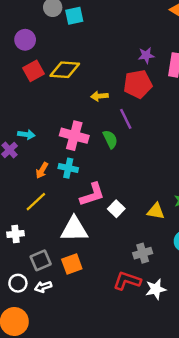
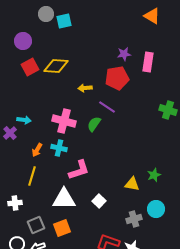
purple line: (126, 119) -> (107, 107), turned -30
green semicircle: (110, 139) -> (94, 124), turned -119
yellow line: (36, 202) -> (32, 176), turned -30
white square: (116, 209) -> (99, 201), moved
gray cross: (143, 253) -> (134, 219), moved

